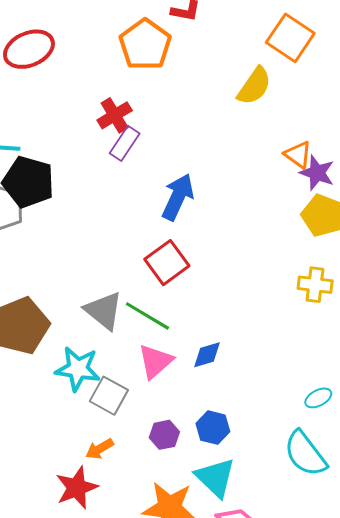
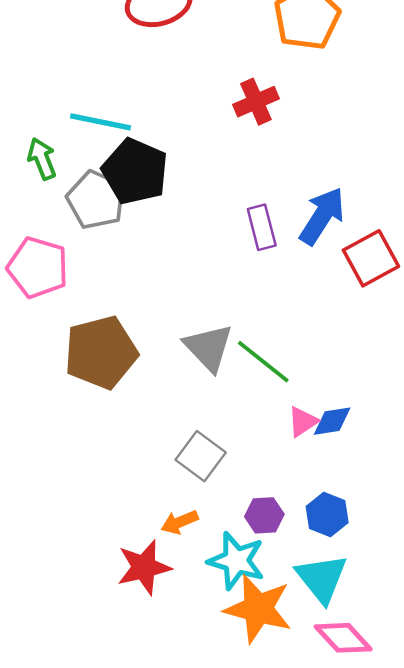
purple rectangle: (125, 143) -> (262, 227), moved, turned -56
red square: (167, 263) -> (371, 258), moved
pink triangle: (155, 361) -> (303, 422), moved, size x0.7
cyan star: (78, 369) -> (236, 561), moved

